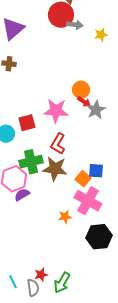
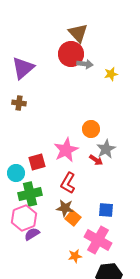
red arrow: (84, 102) -> (96, 160), moved
pink star: (56, 111) -> (66, 150), turned -30
green cross: (31, 162) -> (30, 194), moved
brown star: (55, 169) -> (65, 208), size x0.7
orange square: (83, 179) -> (73, 218), moved

